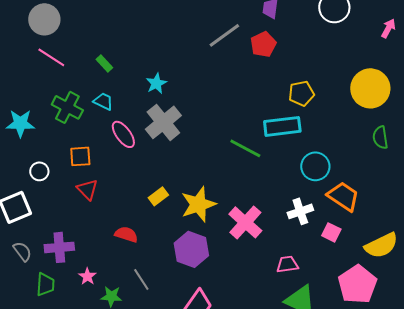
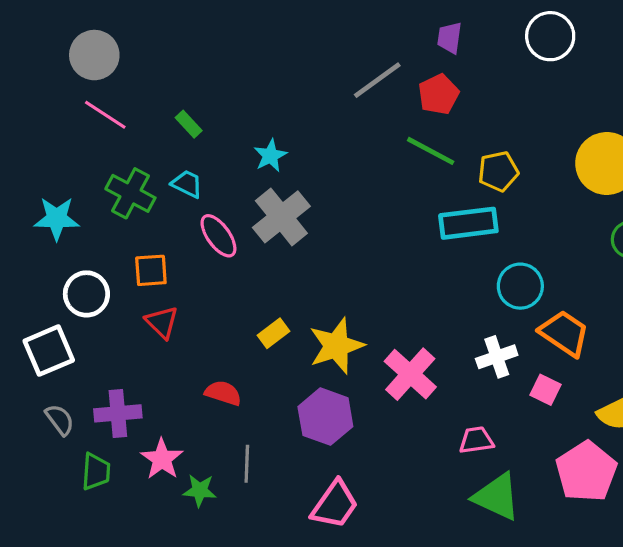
green line: (245, 148) -> (431, 151), moved
white circle: (39, 171) -> (86, 294), size x1.5
pink star: (87, 276) -> (162, 459), size x1.5
gray line: (141, 279) -> (247, 464), turned 35

